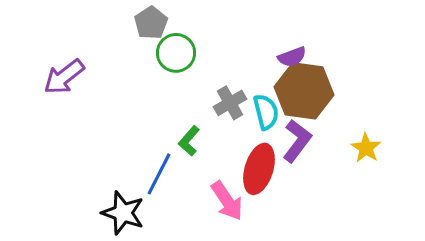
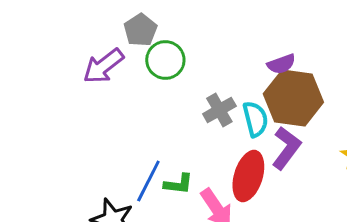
purple arrow: (64, 77) -> (103, 66), moved
green L-shape: (189, 141) -> (178, 184), moved, turned -124

